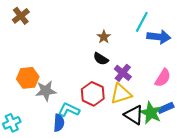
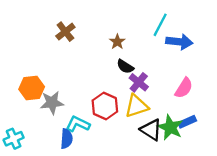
brown cross: (21, 16) -> (65, 32), moved
black semicircle: (101, 59) -> (125, 67), moved

